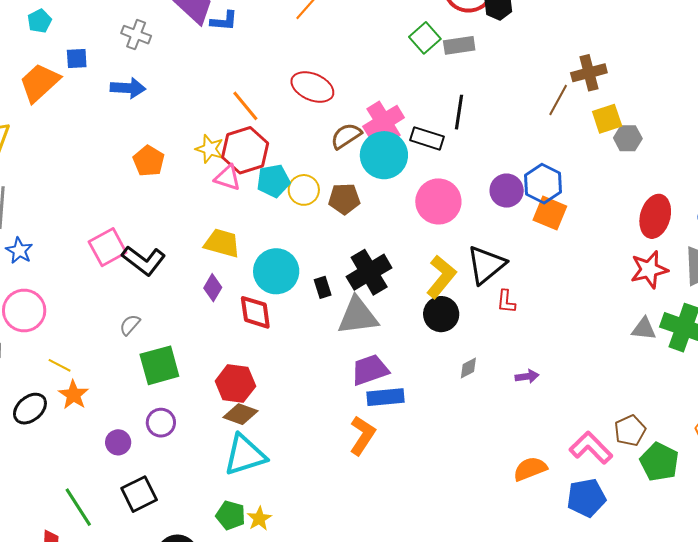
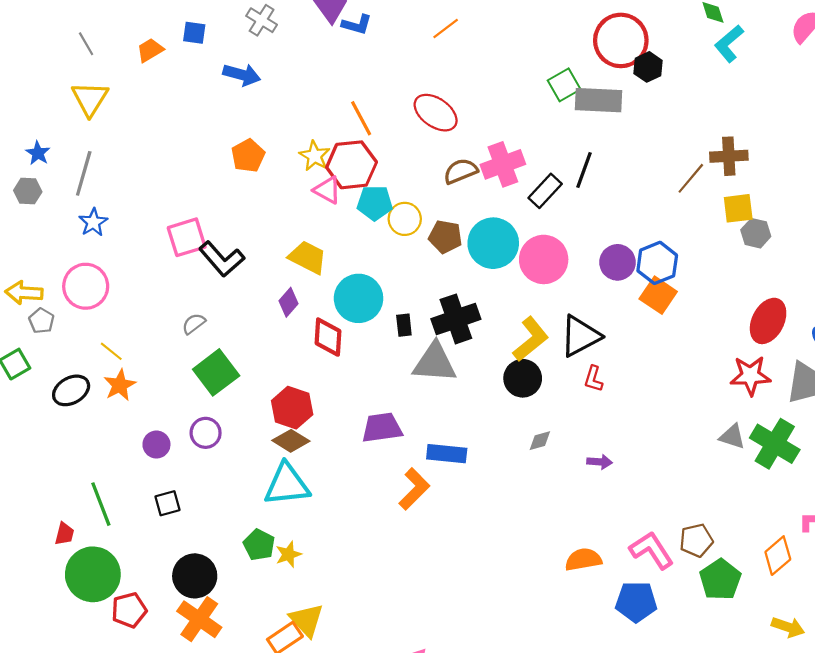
gray rectangle: (459, 45) -> (599, 100), size x1.4
orange trapezoid: (39, 83) -> (150, 50), size x0.6
black rectangle: (427, 138) -> (545, 191), turned -76
cyan circle: (384, 155) -> (493, 243), moved
green square: (159, 365) -> (216, 372), turned -33
purple trapezoid: (370, 370) -> (382, 428), moved
black square: (139, 494) -> (167, 503), size x0.7

